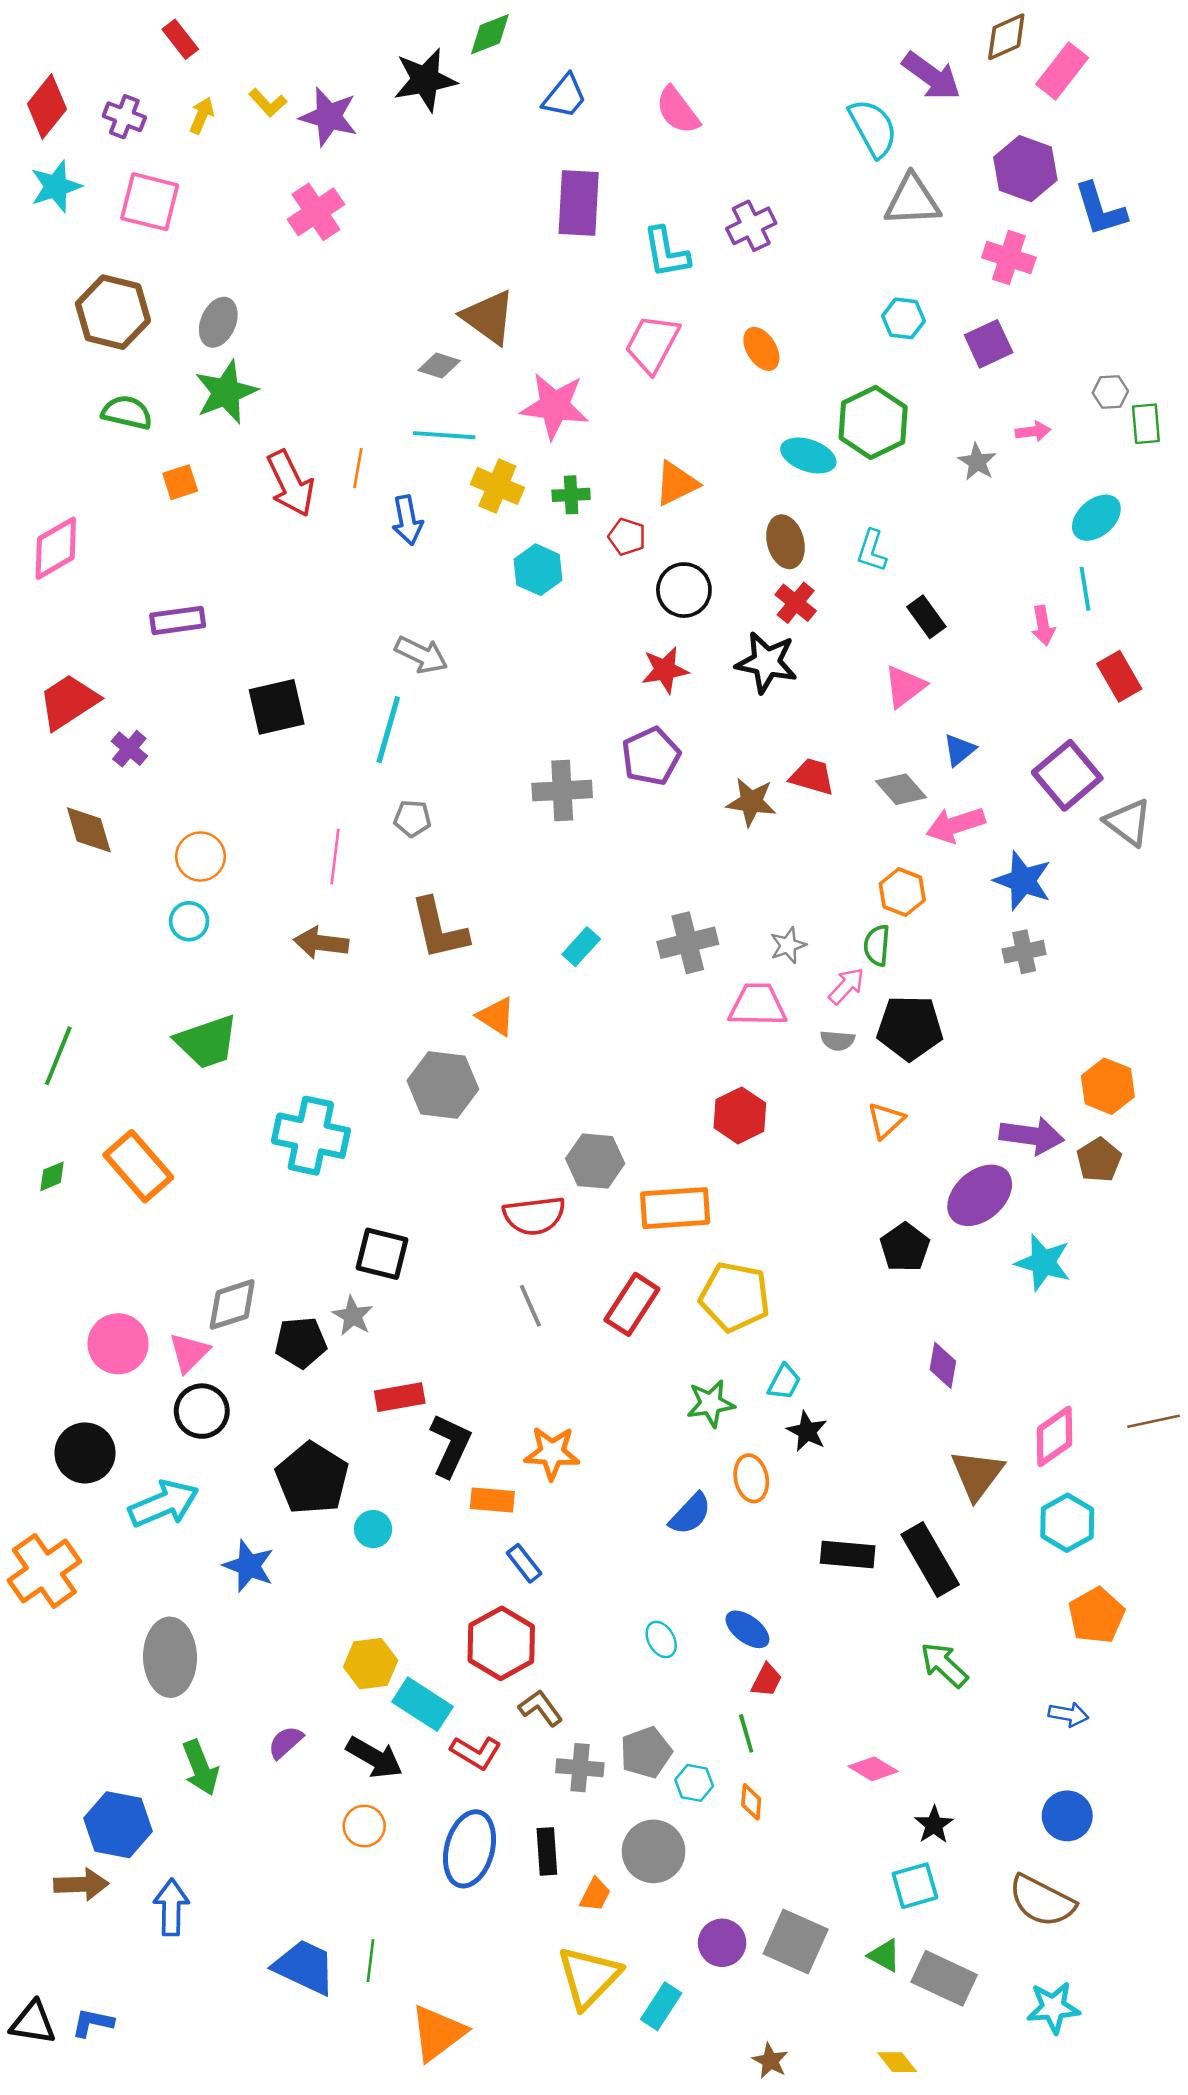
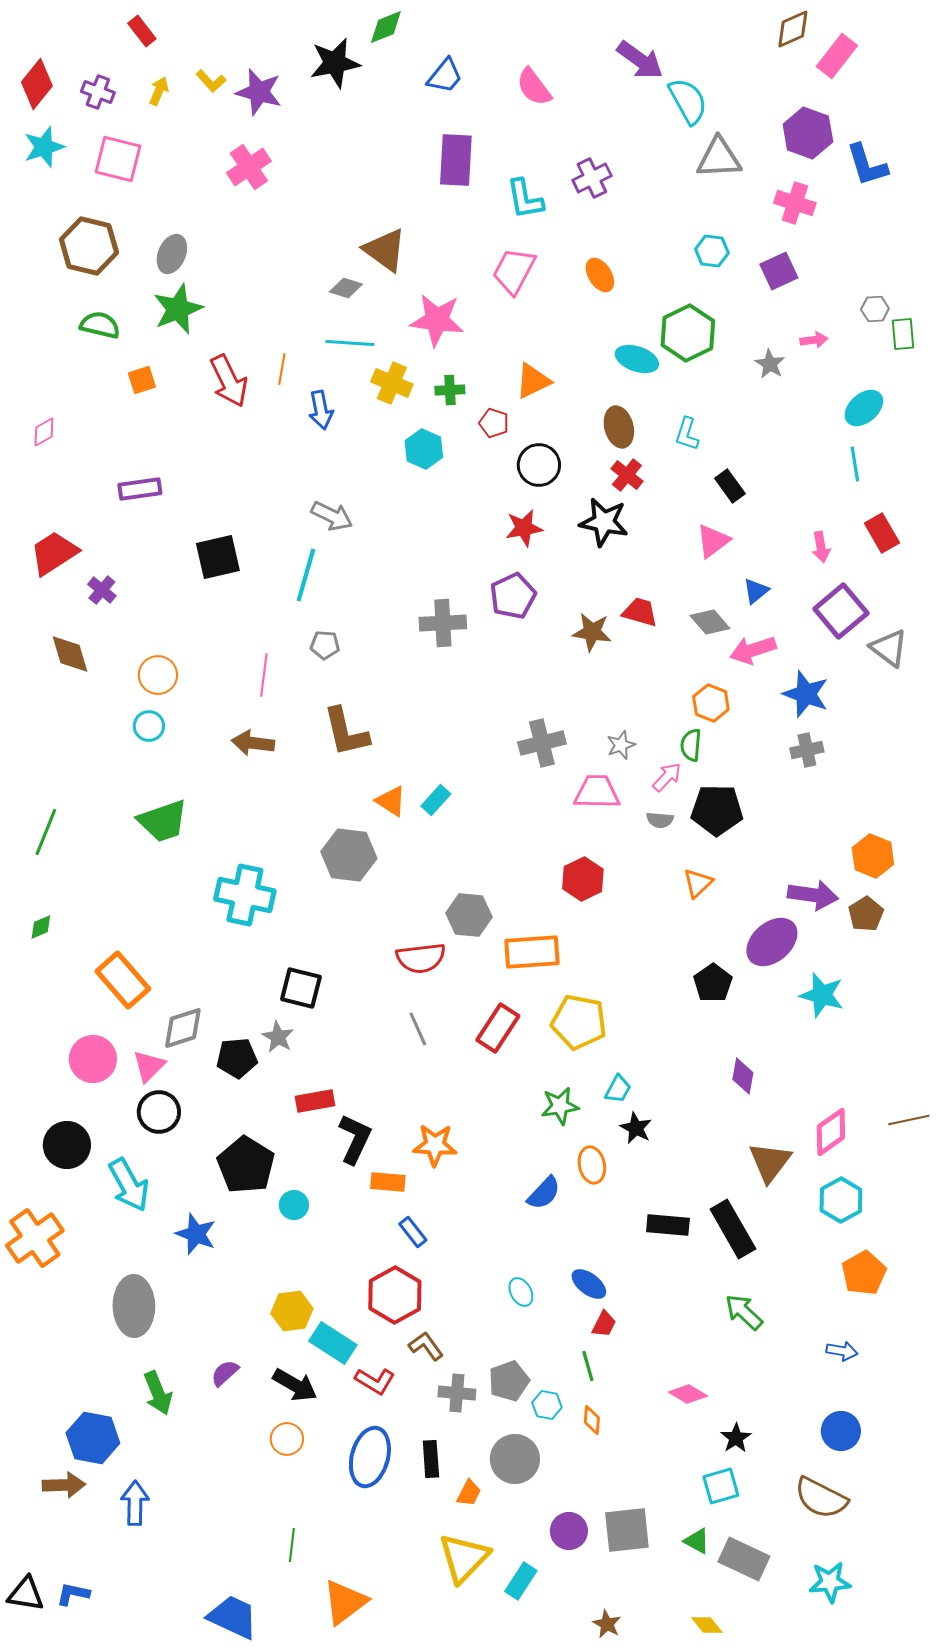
purple arrow: (931, 76) -> (640, 60), moved
pink diamond: (56, 548) -> (44, 432), size x0.6
pink arrow: (1043, 626) -> (821, 547), moved
cyan rectangle: (581, 947) -> (436, 800), moved
orange rectangle: (138, 1166) -> (123, 980), moved
cyan arrow: (164, 1504) -> (129, 1185), turned 84
gray square: (796, 1942) -> (627, 1530), turned -30
blue trapezoid: (305, 1967) -> (233, 1617), moved

